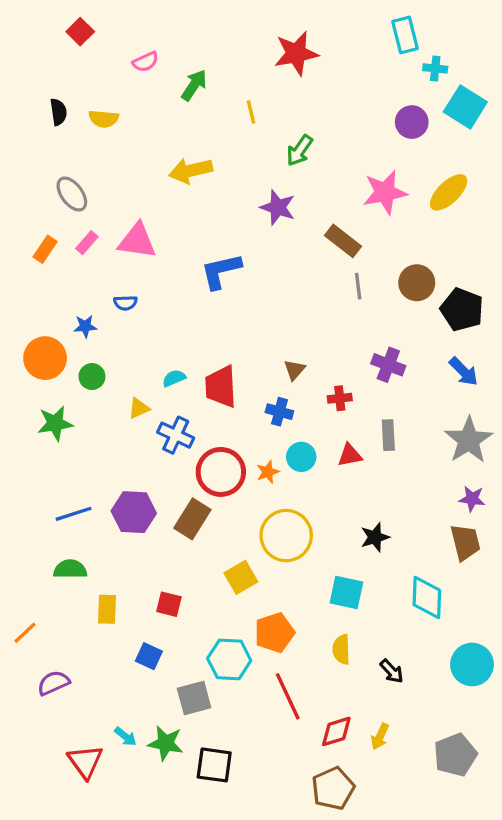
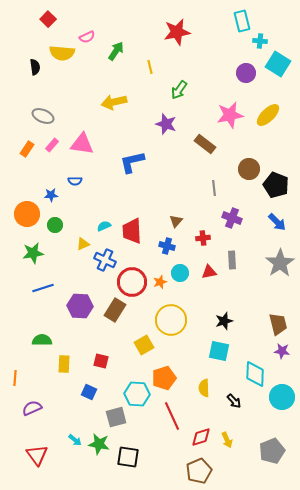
yellow semicircle: (104, 119) -> (62, 53), moved, size x1.4
gray ellipse: (72, 194) -> (43, 116), turned -30
gray line: (358, 286) -> (214, 188), moved
purple star: (472, 499) -> (282, 351), moved
blue line: (74, 514) -> (43, 288), moved
cyan square: (346, 592) -> (219, 351), moved
cyan diamond: (427, 598) -> (255, 374), moved
orange line: (25, 633) -> (15, 378), turned -42
yellow arrow: (380, 736) -> (227, 440), turned -49
red triangle: (85, 762) -> (37, 455), moved

